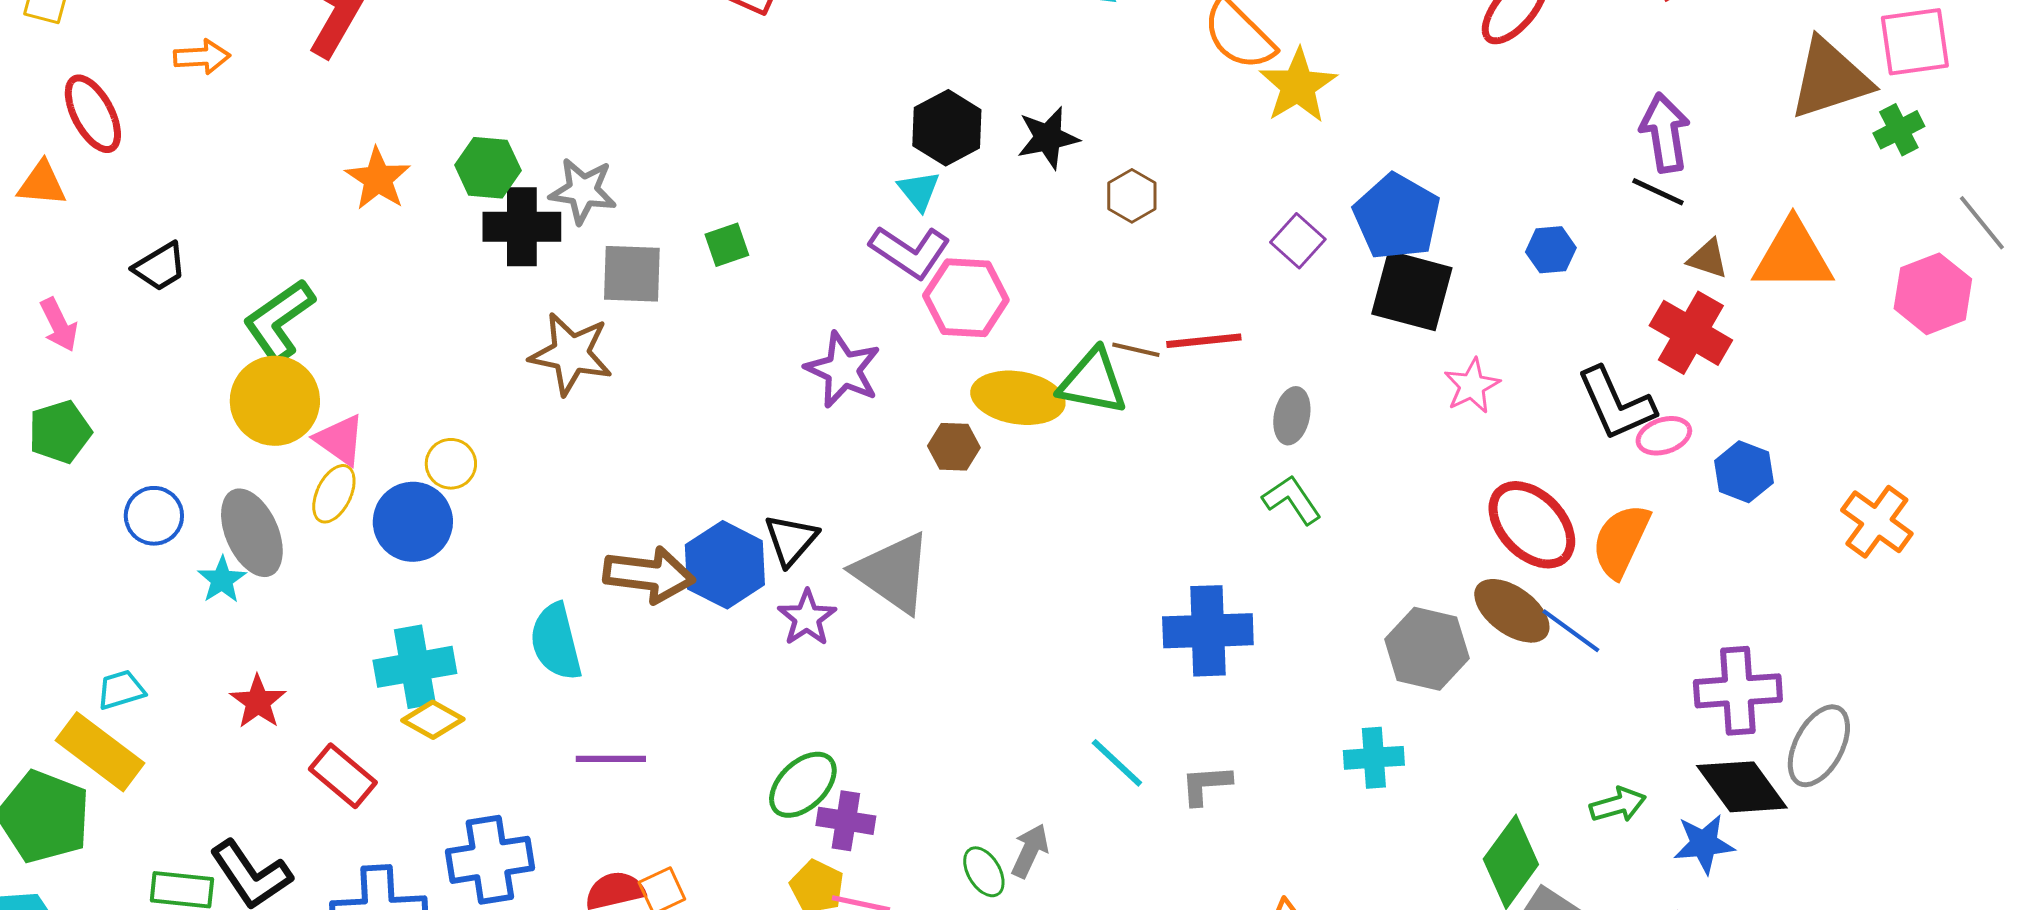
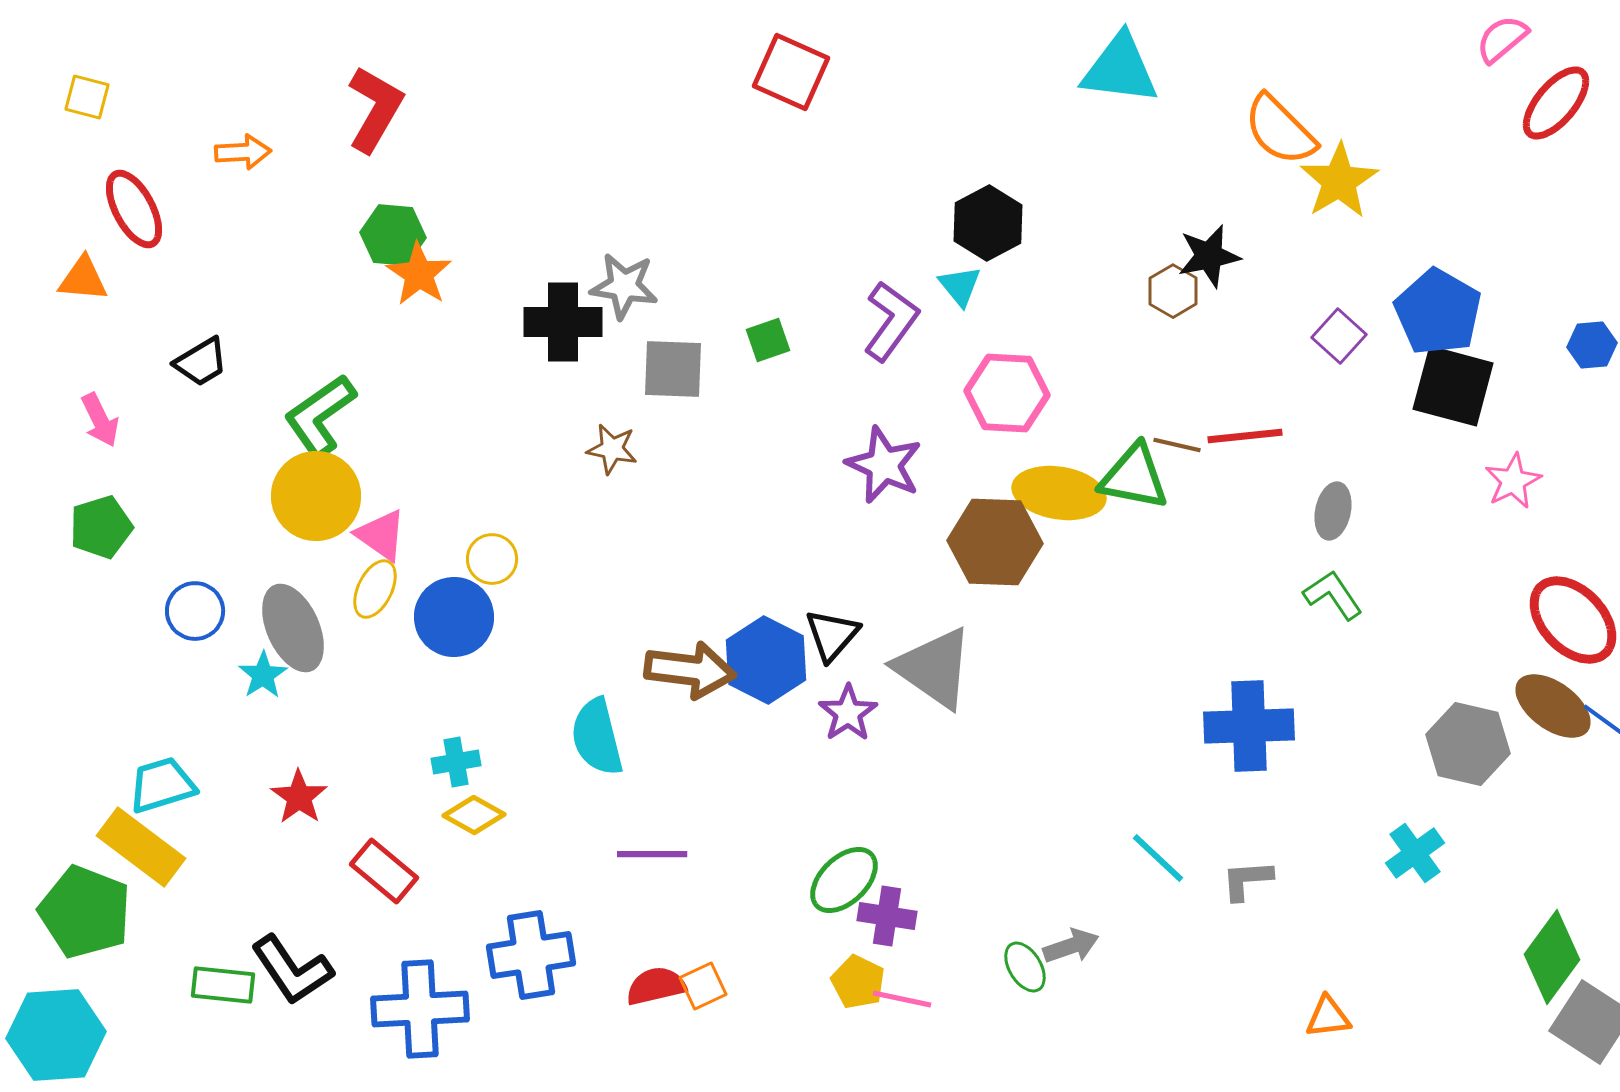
black star: (1048, 138) -> (1209, 256), moved
green hexagon: (488, 168) -> (393, 235), moved
purple L-shape: (910, 252) -> (891, 321), moved, turned -88
brown star: (571, 354) -> (612, 449), size x0.6
brown hexagon: (954, 447) -> (995, 542), size x1.8
cyan cross: (415, 667) -> (456, 762), size x0.6
cyan trapezoid: (121, 690) -> (162, 785), size x1.4
cyan cross: (1374, 758) -> (1415, 853), turned -32
gray arrow: (1030, 851) -> (1071, 946), turned 46

